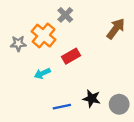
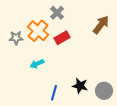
red rectangle: (71, 56) -> (62, 38), moved
blue line: (62, 107) -> (54, 93), turned -63

